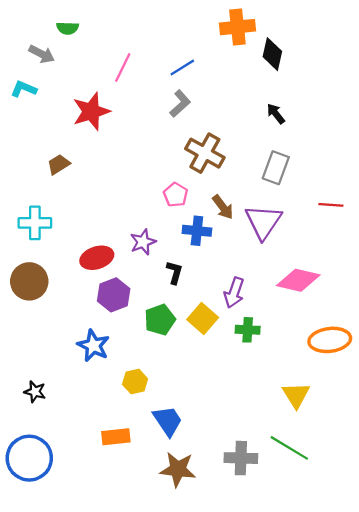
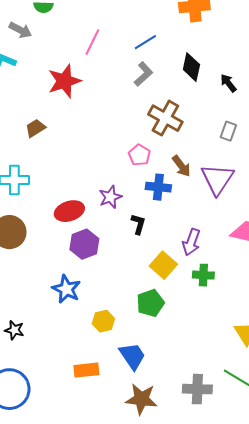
black diamond: (272, 54) -> (191, 67), moved
gray rectangle: (276, 168) -> (228, 131), size x0.7
green pentagon: (160, 320) -> (150, 303), moved

